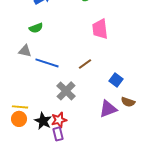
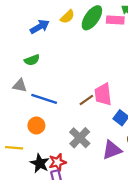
pink trapezoid: (100, 29) -> (103, 94), moved
gray cross: (66, 91) -> (80, 138), moved
orange circle: (19, 119) -> (36, 126), moved

